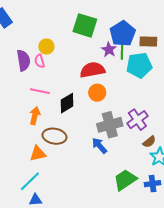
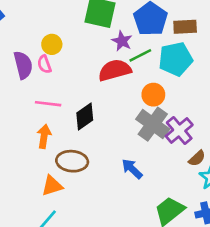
purple star: (109, 50) -> (122, 41), moved
green line: (122, 51) -> (140, 55), moved, turned 66
orange circle: (97, 93) -> (153, 95), moved
gray cross: (110, 125) -> (153, 124), moved, turned -35

